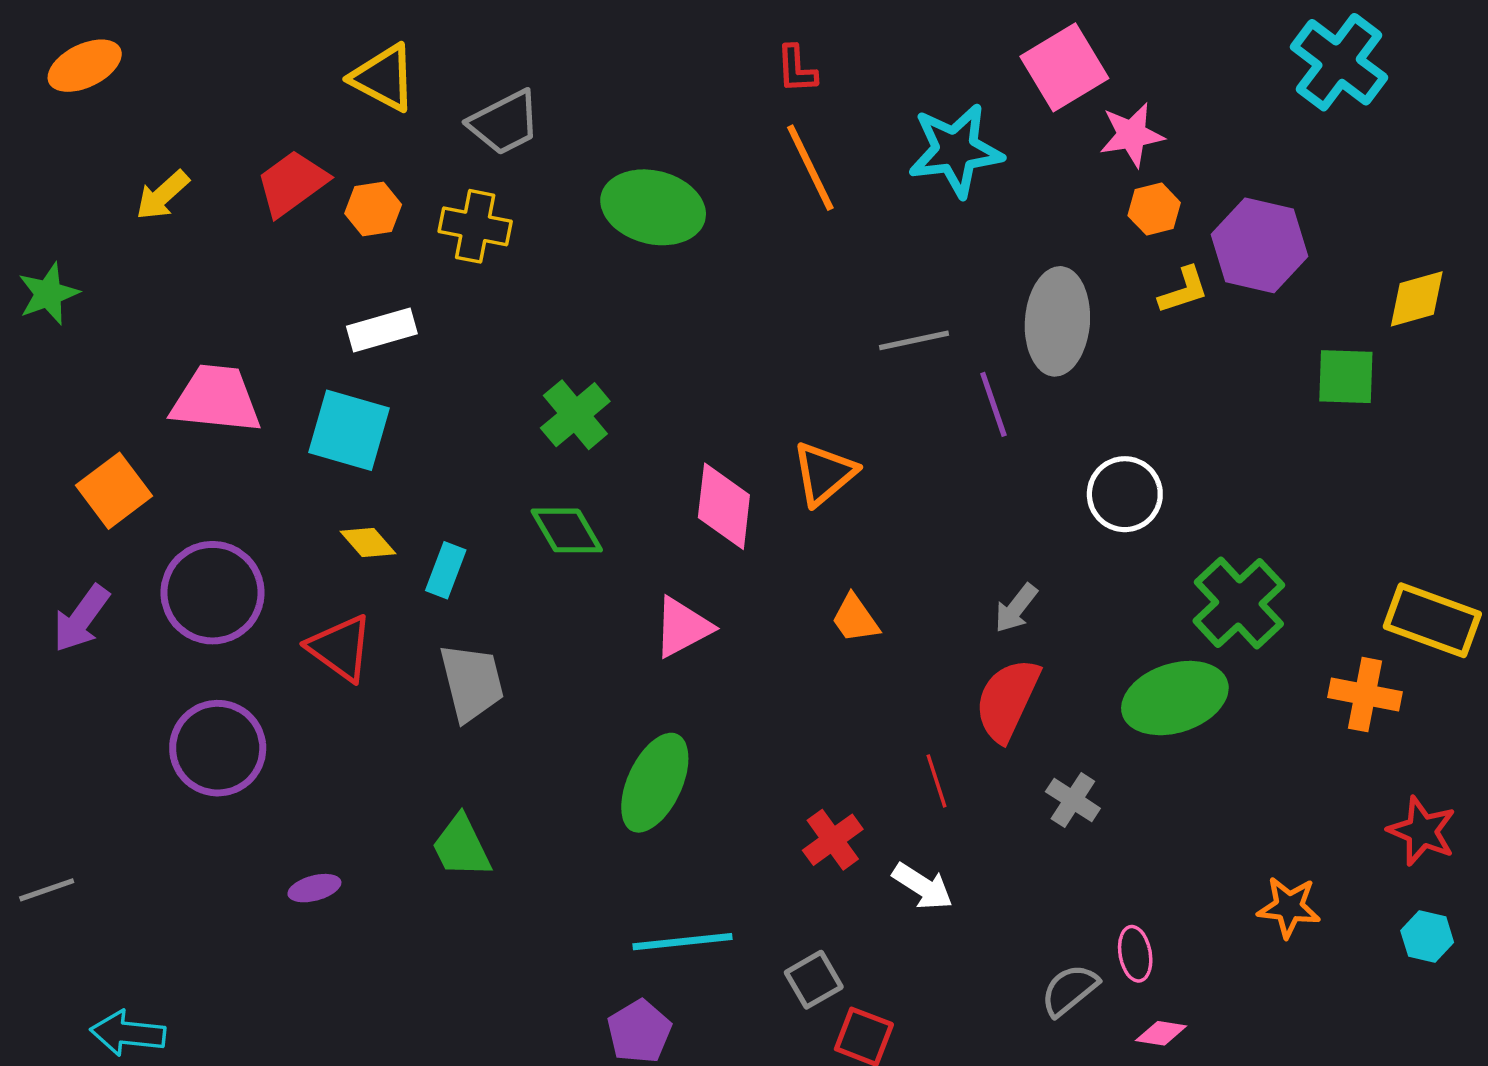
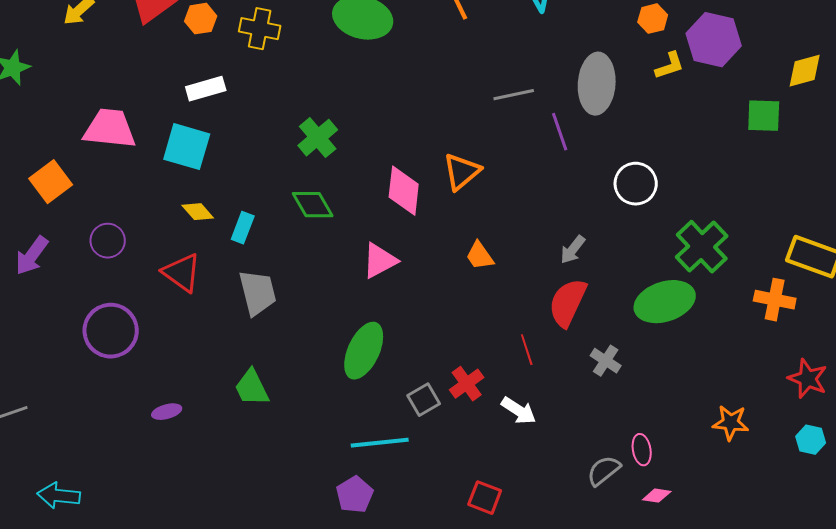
purple circle: (213, 593) -> (108, 241), size x0.6
gray square: (814, 980) -> (424, 400), moved

